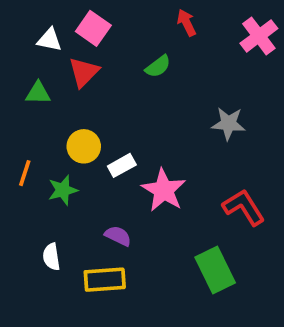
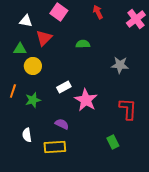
pink square: (93, 28) -> (59, 12), moved
green semicircle: (158, 66) -> (83, 44), moved, turned -144
yellow circle: (84, 146) -> (33, 66), moved
red L-shape: (244, 207) -> (128, 109), turned 35
green rectangle: (215, 270) -> (113, 142), size x0.6

